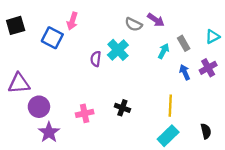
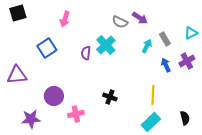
black square: (16, 25) -> (18, 13), moved
blue square: (52, 38) -> (47, 48), moved, turned 30
purple circle: (39, 107) -> (54, 96), moved
pink cross: (85, 113) -> (76, 114), moved
purple star: (49, 132) -> (31, 119), moved, turned 30

